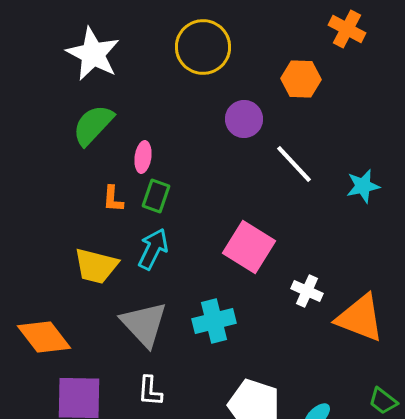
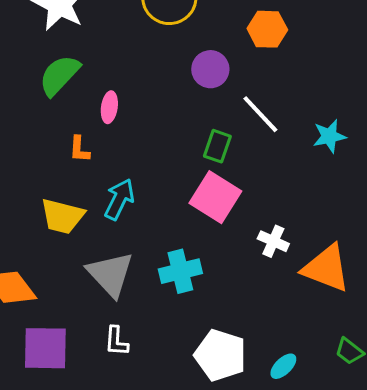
green rectangle: (156, 196) -> (217, 146), moved

